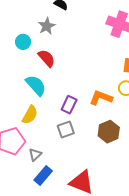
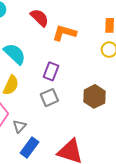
red semicircle: (47, 58) -> (40, 18), moved
orange L-shape: (101, 98) -> (64, 33), moved

